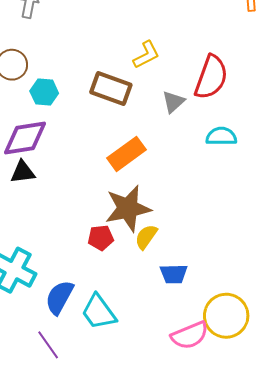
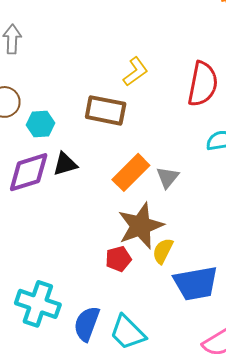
gray triangle: (173, 102) -> (168, 177), moved
black triangle: (23, 172) -> (65, 164), moved
blue trapezoid: (174, 274) -> (196, 283), size x1.6

